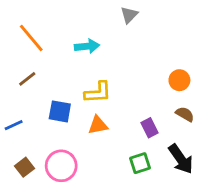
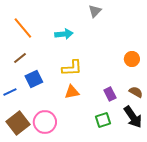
blue square: (60, 111) -> (34, 79), moved, turned -36
brown semicircle: (185, 114) -> (136, 92), moved
brown square: (24, 167) -> (18, 123), size x1.6

